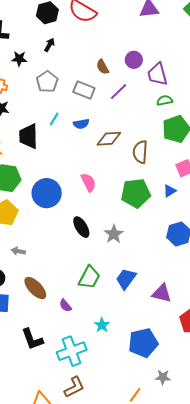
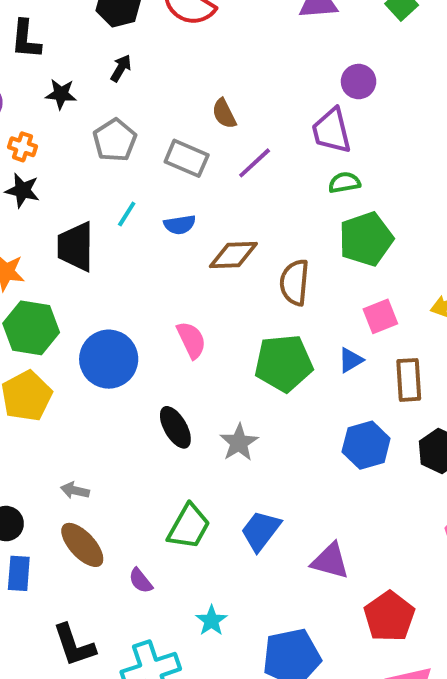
purple circle: (134, 60) -> (359, 82), moved
gray arrow: (18, 251) -> (75, 490), moved

